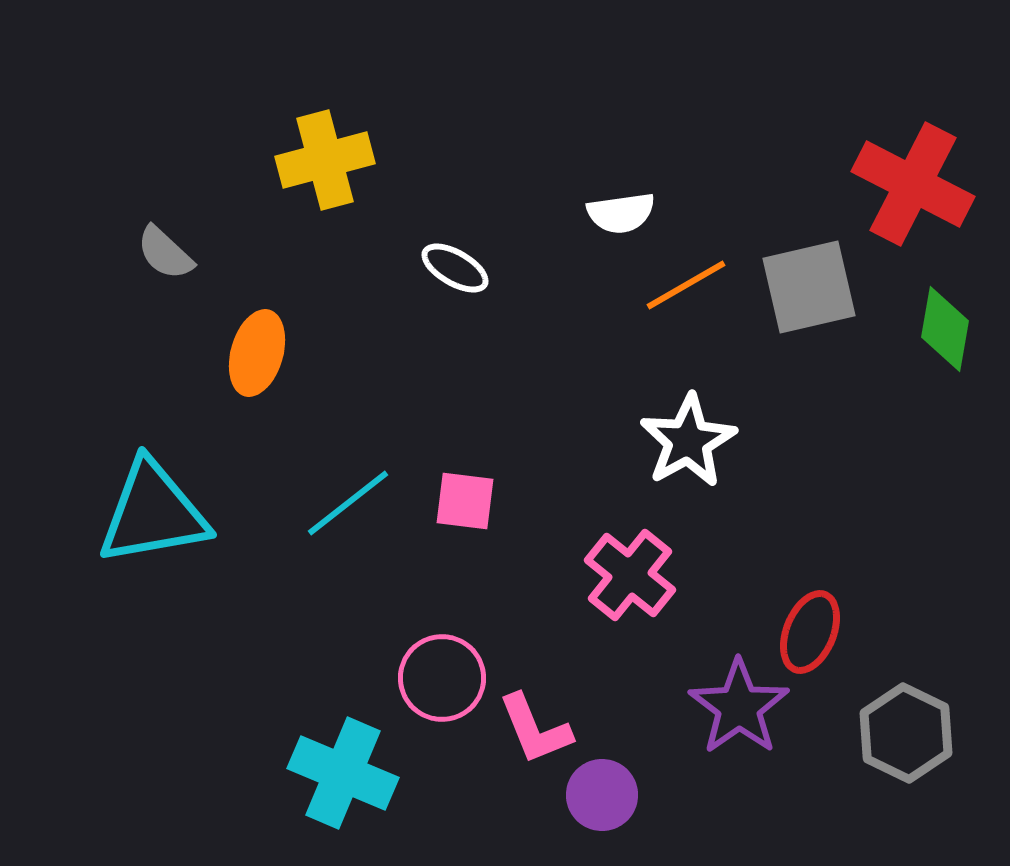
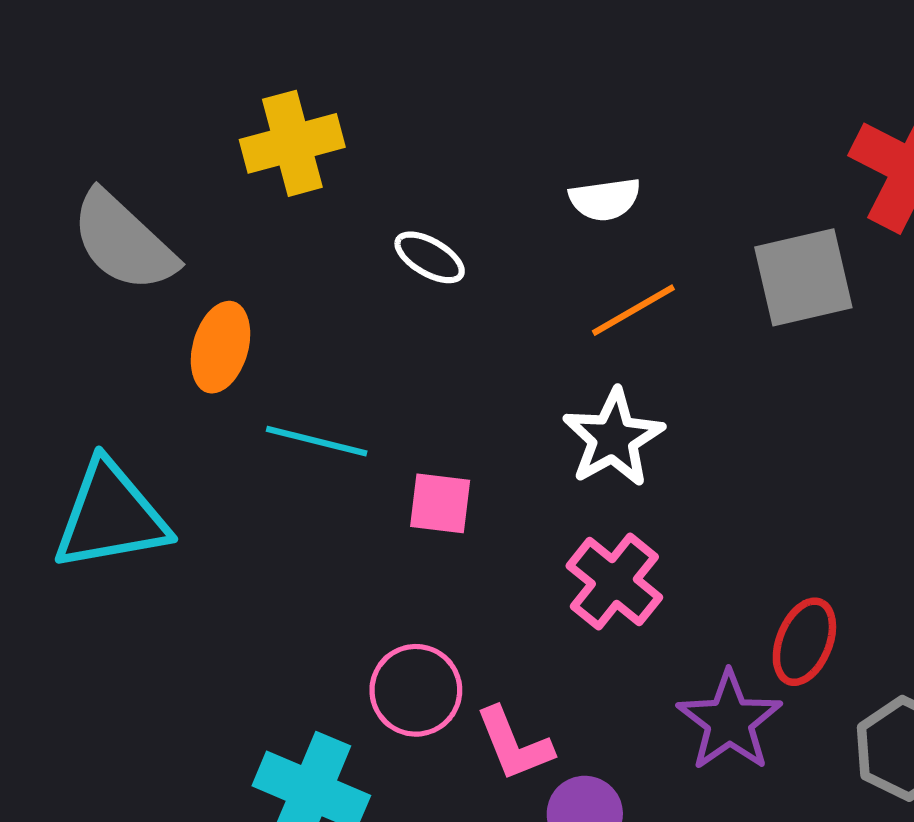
gray semicircle: (165, 253) -> (123, 242), size x1.8
orange line: (686, 285) -> (633, 310), moved
white star: (688, 441) -> (613, 438), moved
cyan line: (348, 503) -> (317, 441), moved, turned 52

